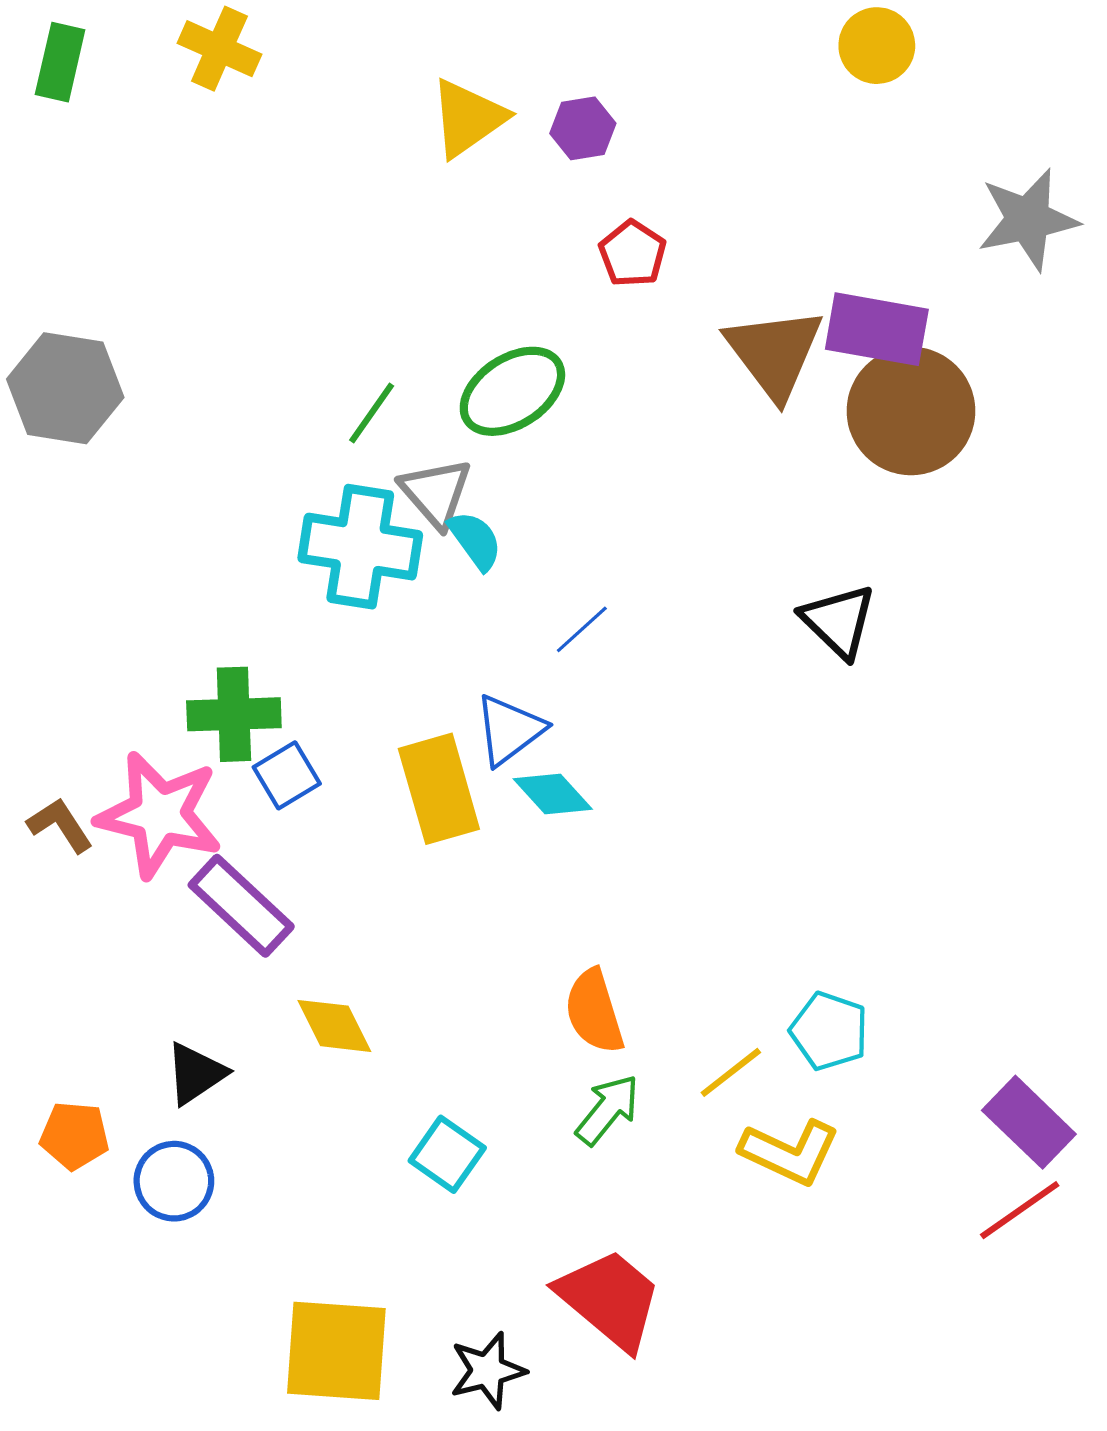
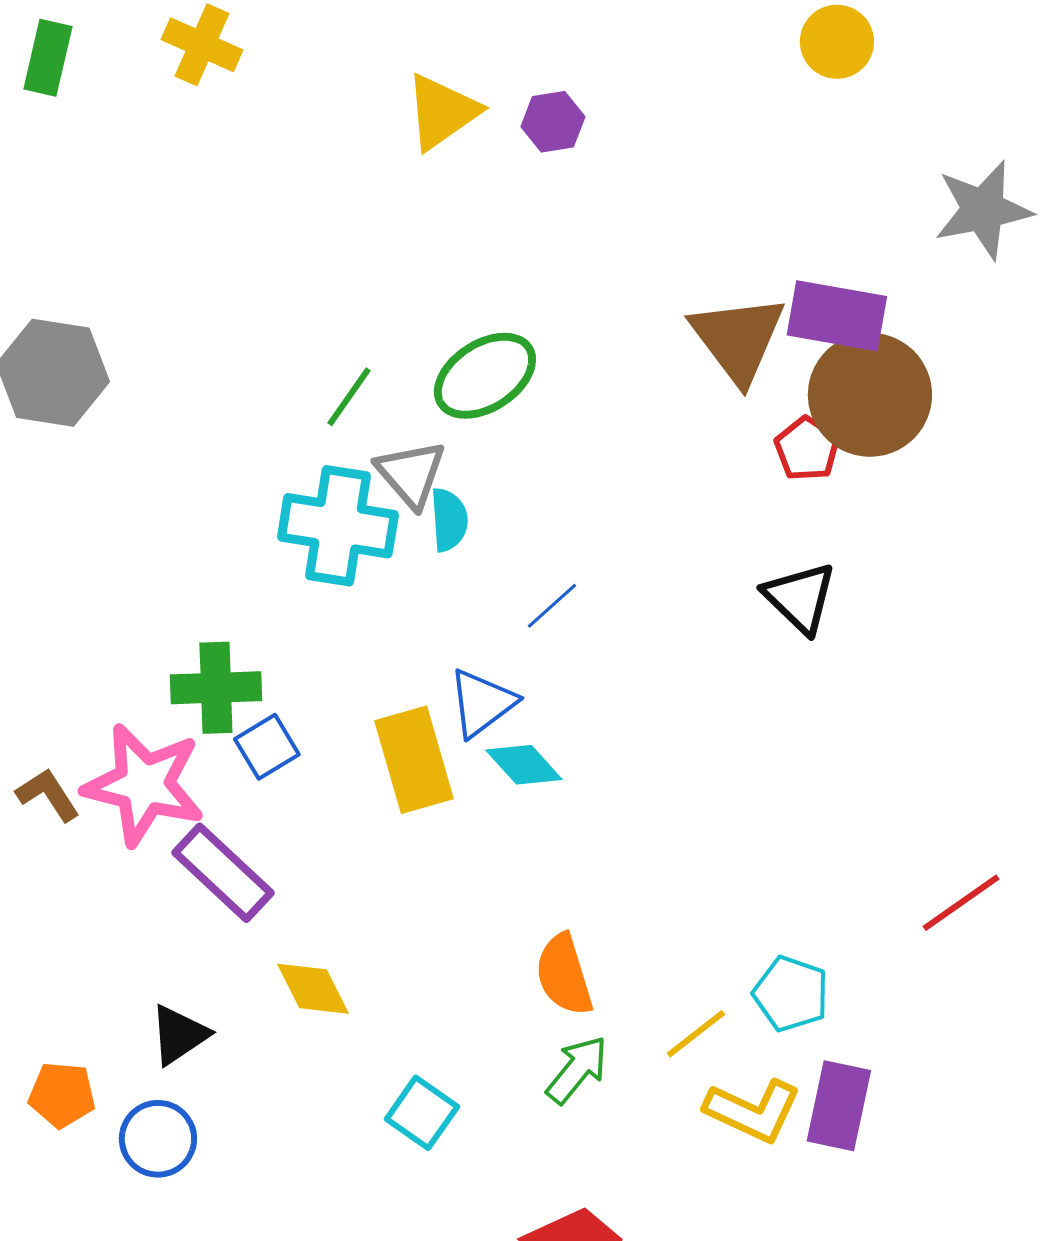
red pentagon: (633, 254) -> (807, 449), moved
cyan semicircle: (475, 540) -> (449, 520), turned 32
purple rectangle: (1029, 1122) -> (839, 1106), moved, turned 58
red line: (1020, 1210) -> (961, 903), moved

